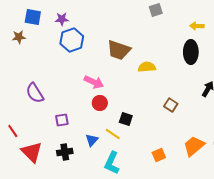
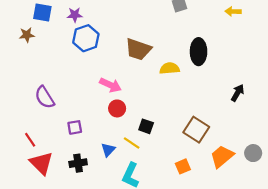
yellow arrow: (197, 26) -> (233, 11), moved
black ellipse: (191, 52) -> (199, 52), moved
brown square: (171, 105) -> (196, 130), moved, size x1.6
red line: (13, 131) -> (30, 140), moved

